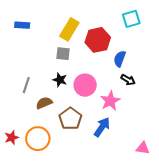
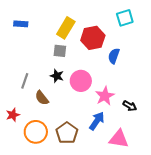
black arrow: (128, 80) -> (130, 106), moved
brown semicircle: (44, 103) -> (42, 98), turned -105
brown pentagon: (70, 119) -> (67, 133), moved
red star: (12, 138) -> (13, 115), moved
pink triangle: (143, 148) -> (119, 139), moved, size x1.5

